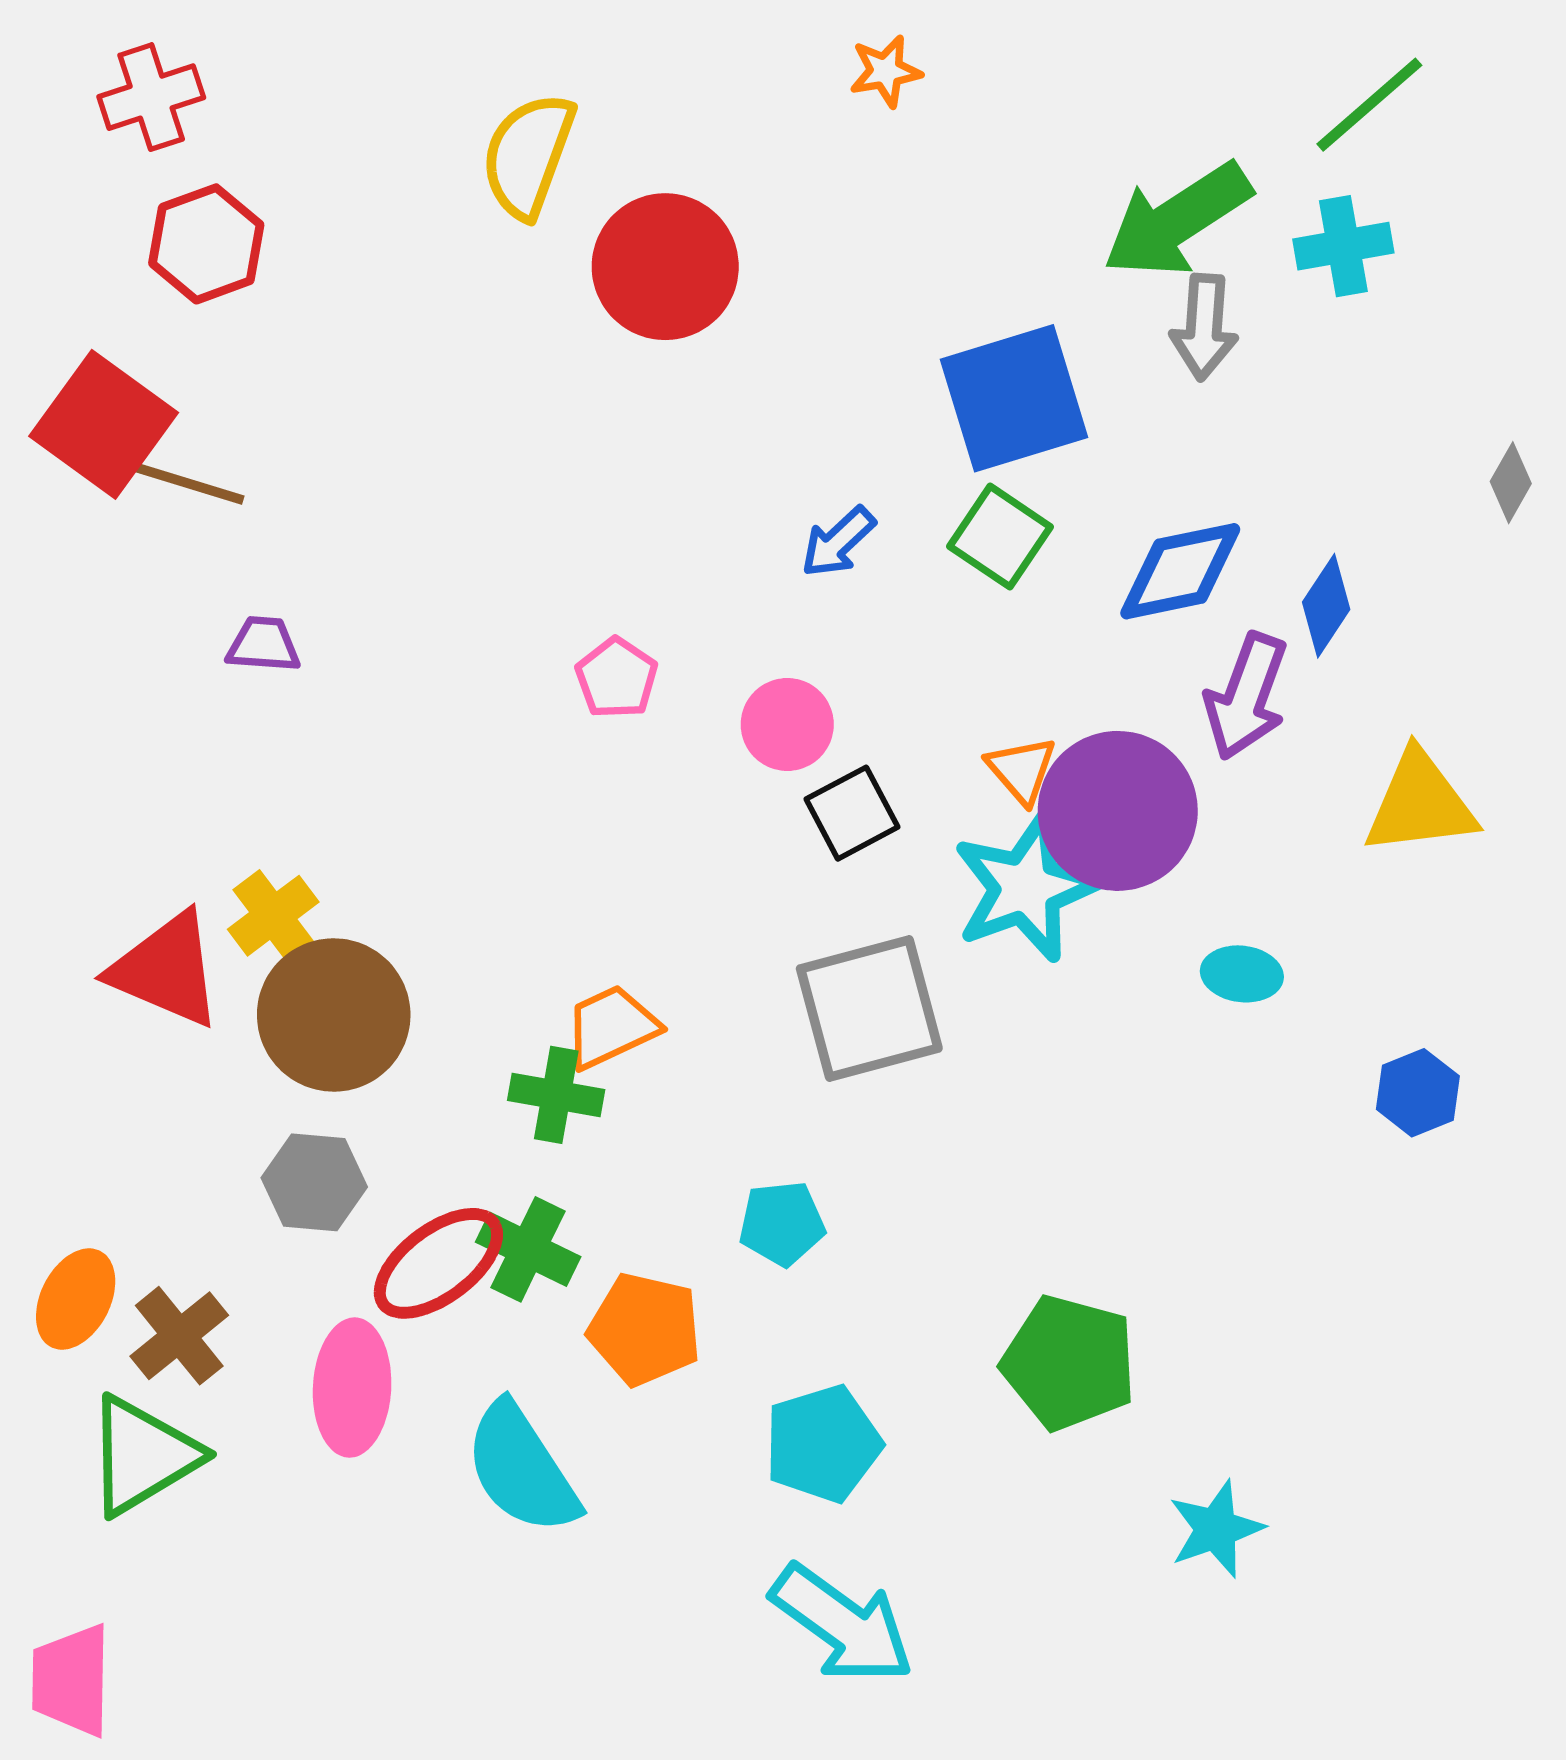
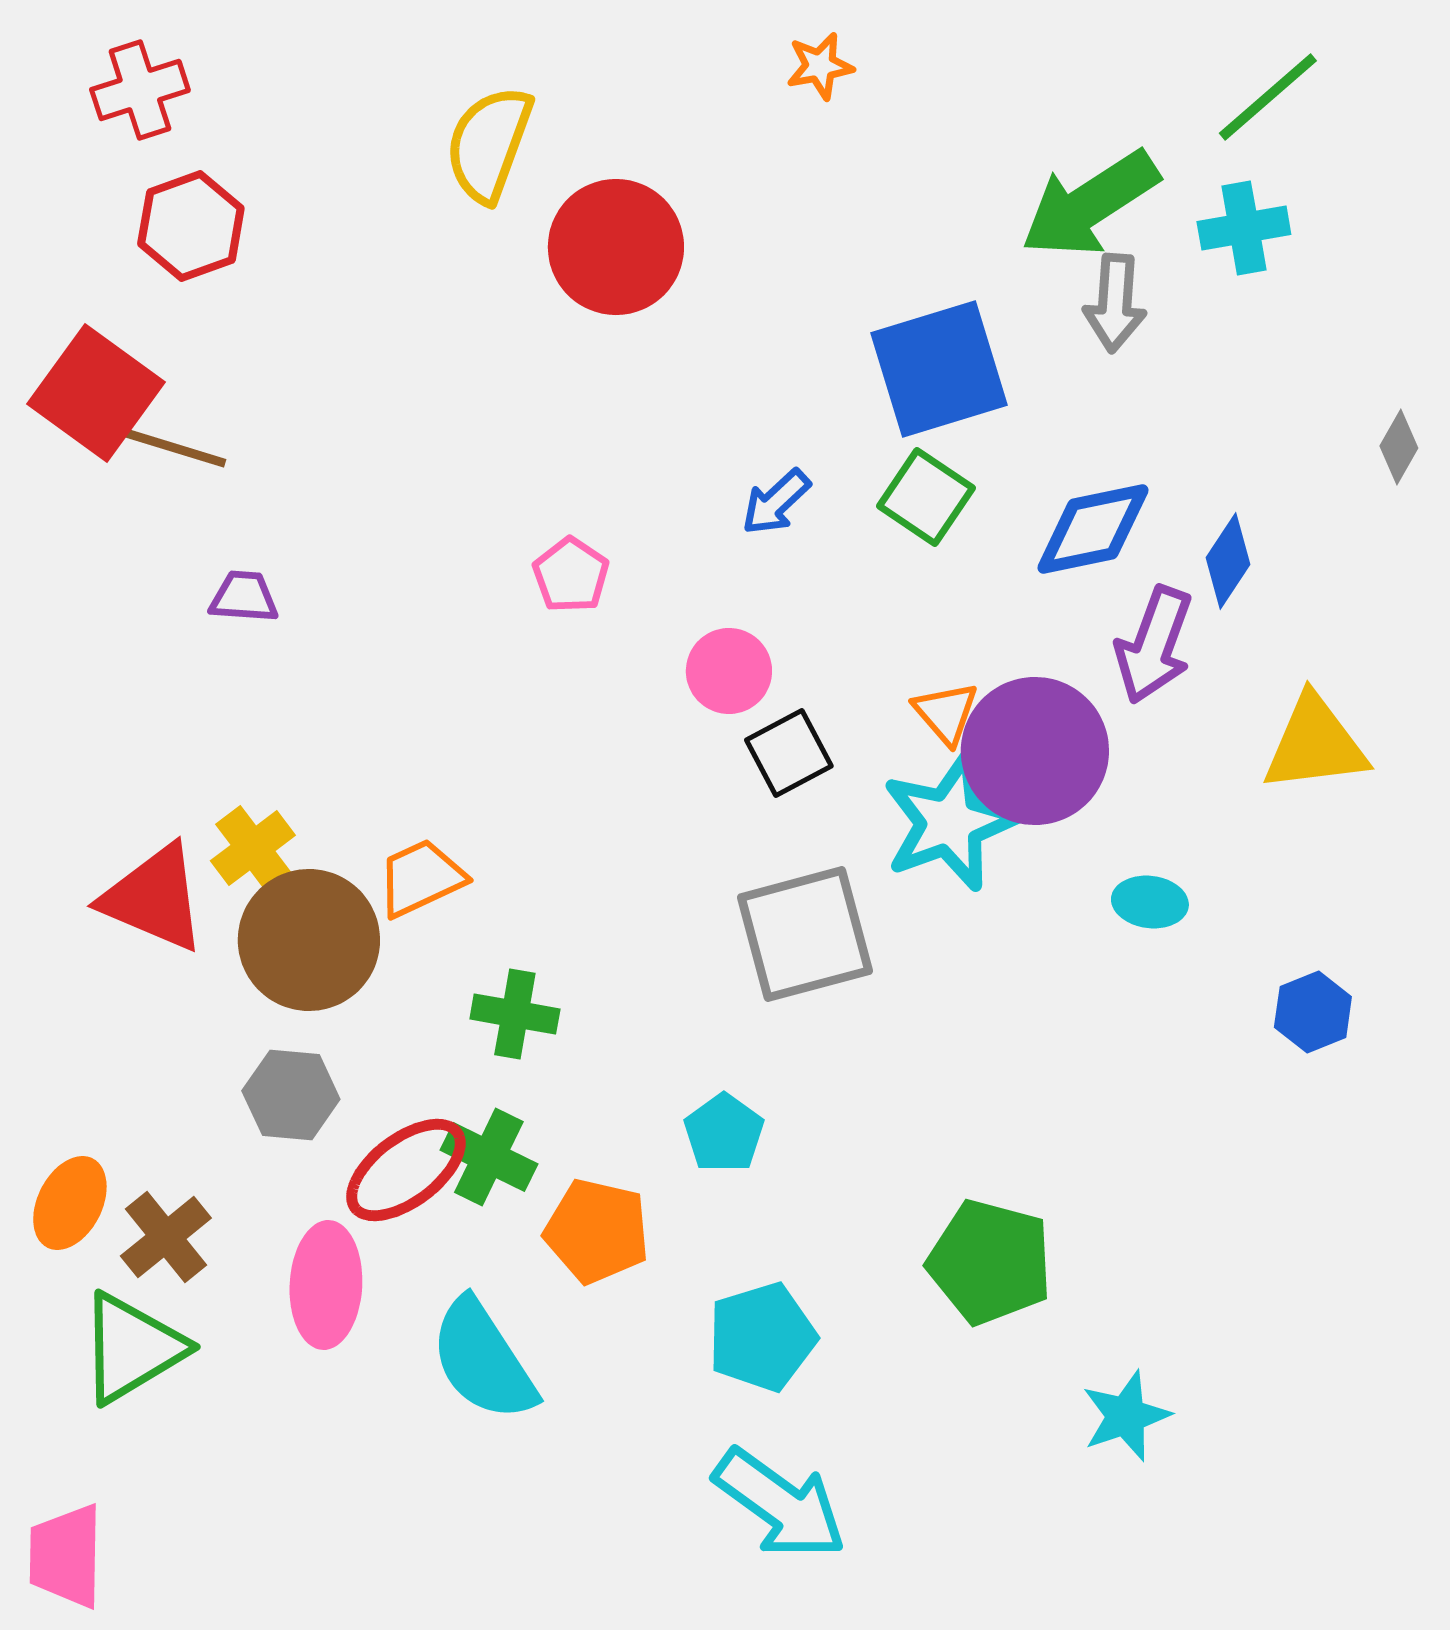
pink pentagon: (617, 678) -> (571, 575), moved
orange trapezoid: (611, 1027) -> (421, 878), moved
cyan pentagon: (782, 1223) -> (724, 1133), turned -30

